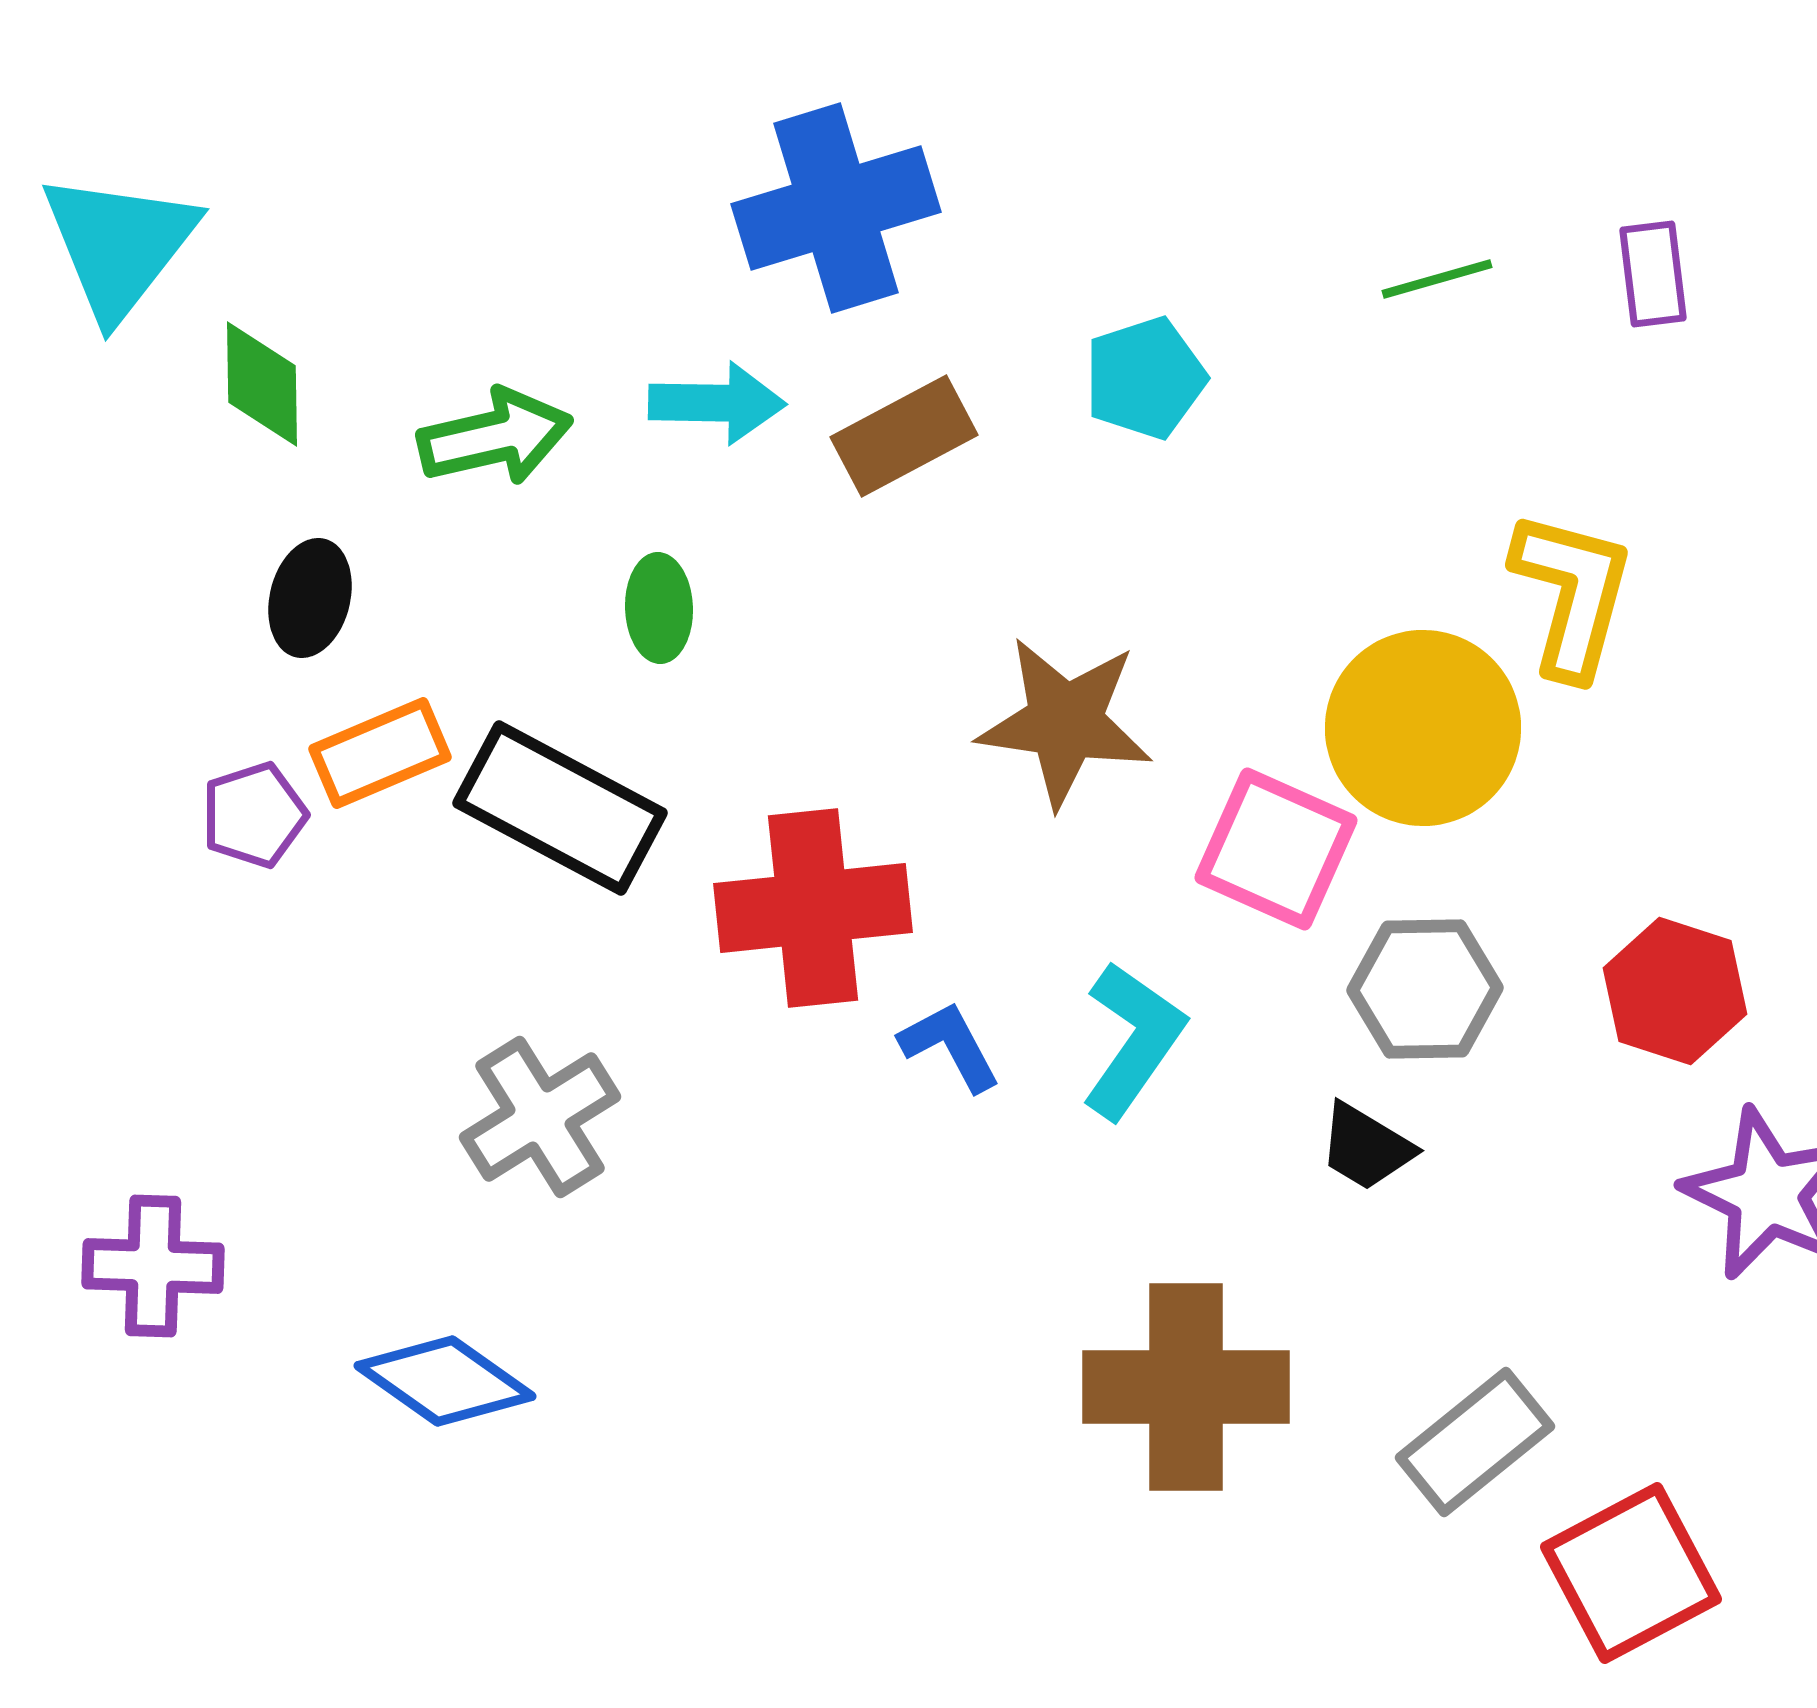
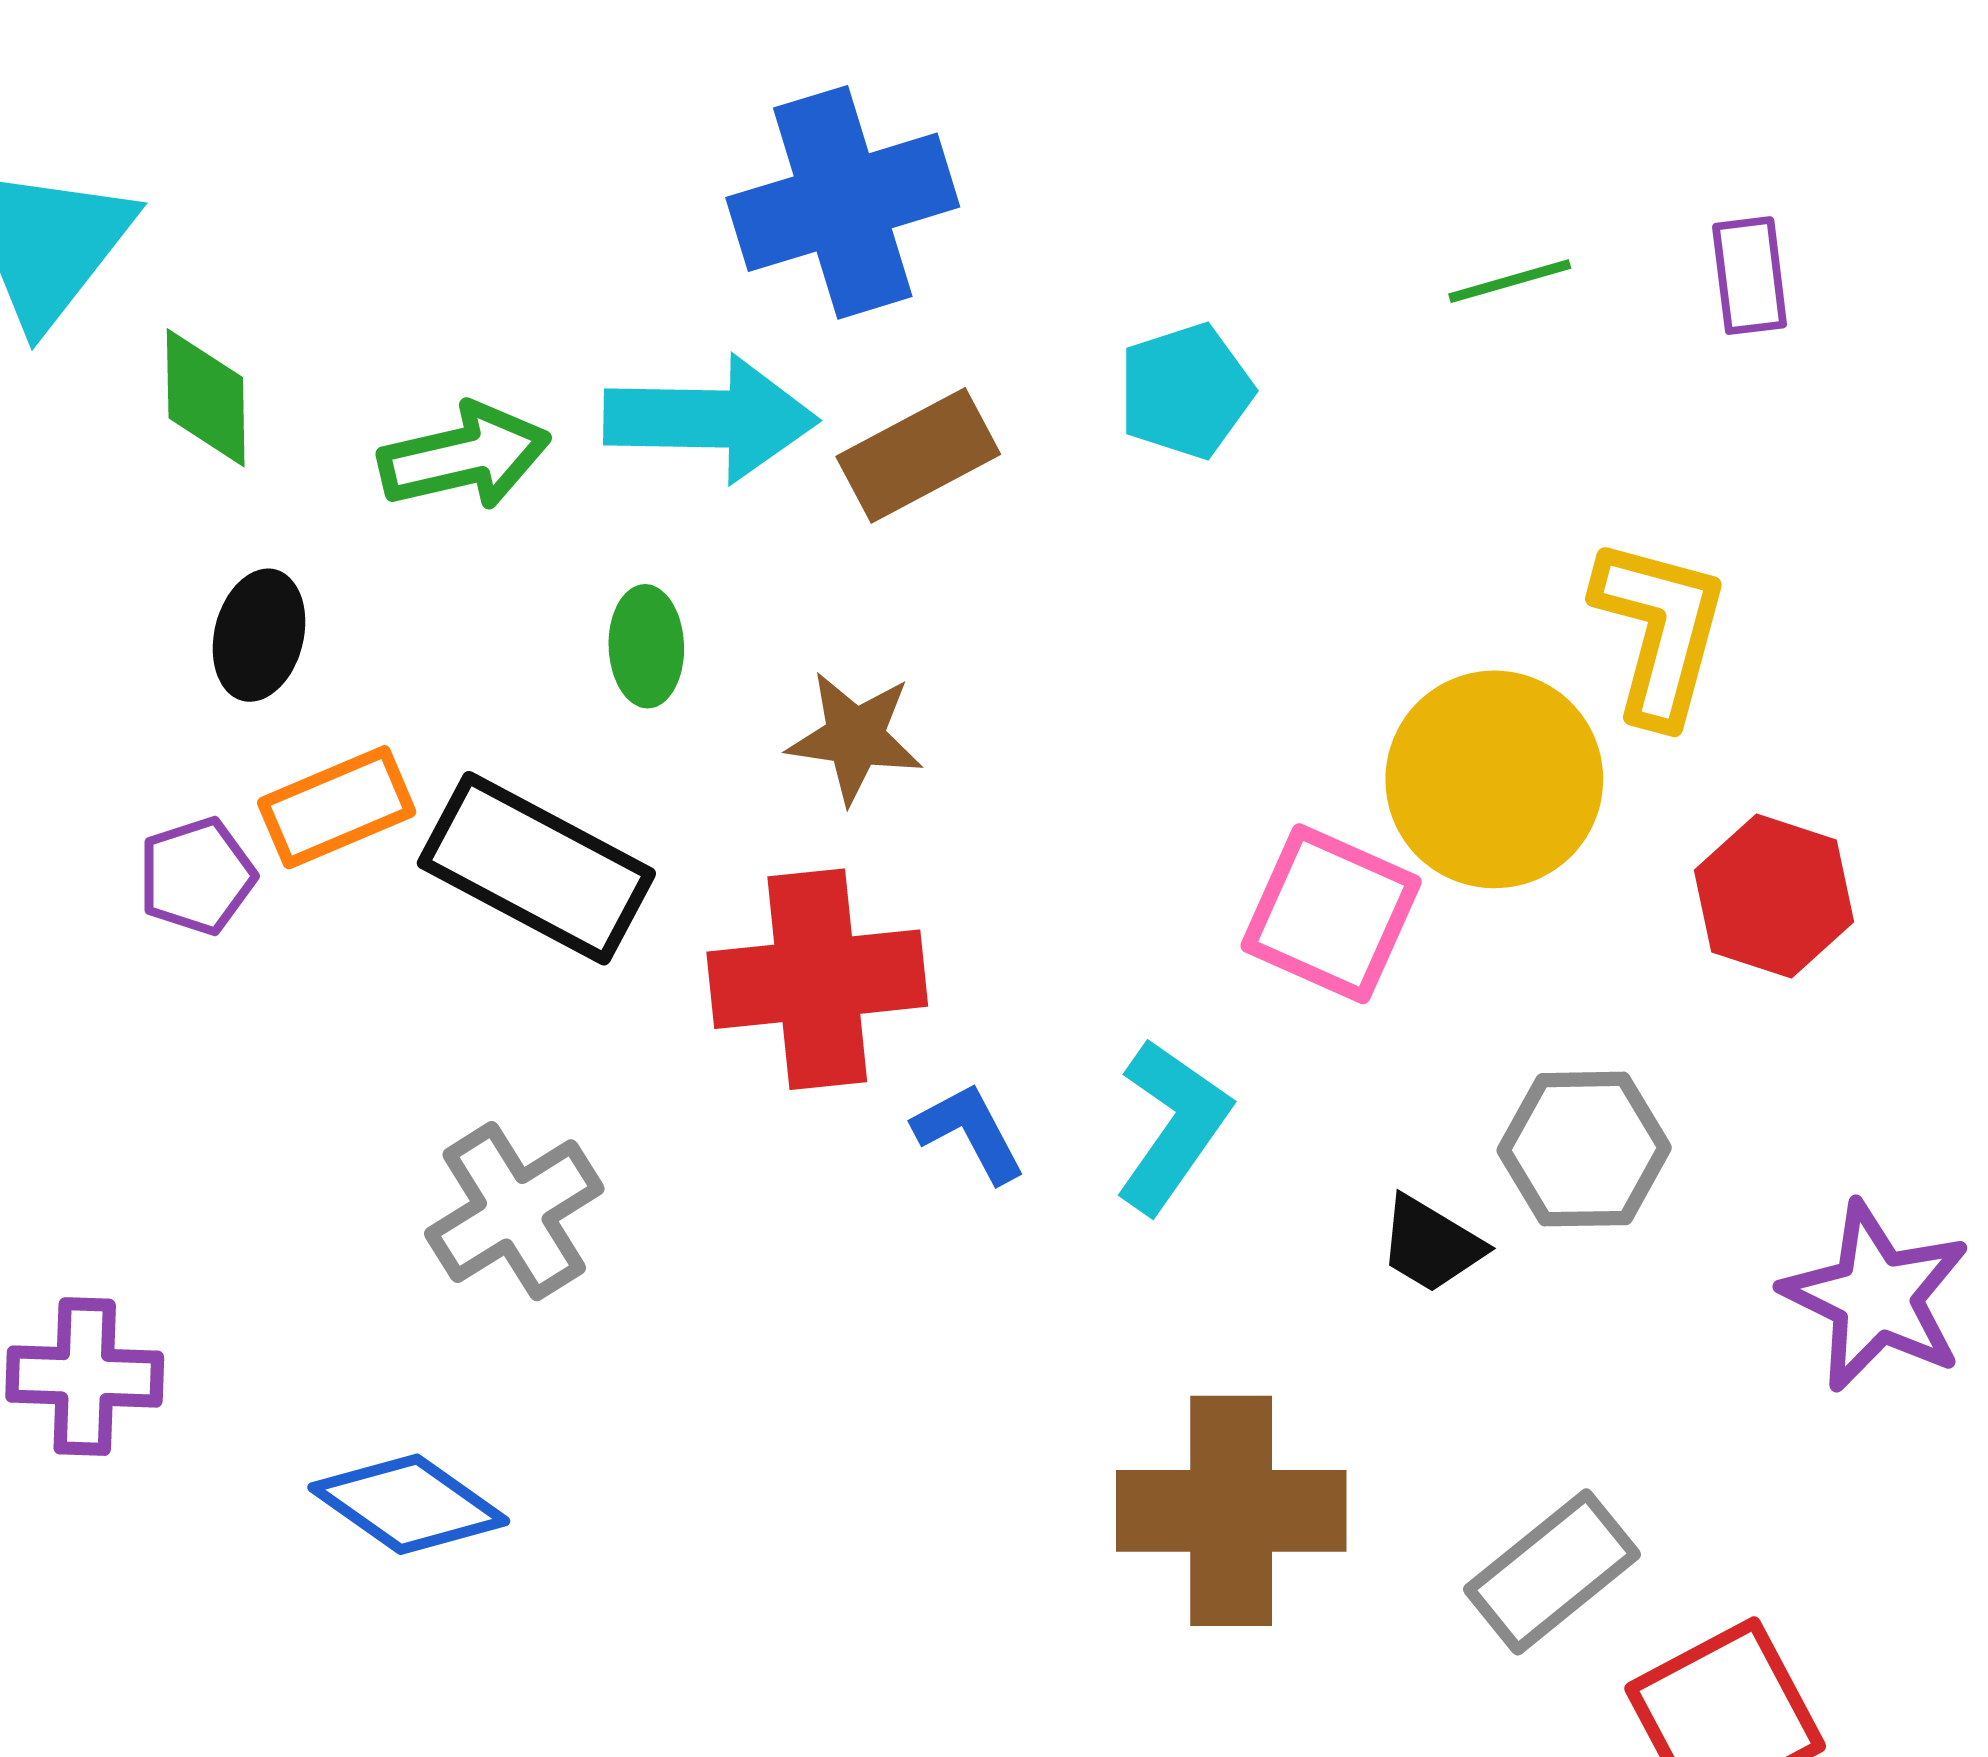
cyan arrow: (717, 403) -> (711, 419), size x1.4
brown star: (1065, 722) -> (855, 737), moved, size x0.7
gray hexagon: (1425, 989) -> (1584, 1149), moved
red hexagon: (1675, 991) -> (1774, 896), moved

